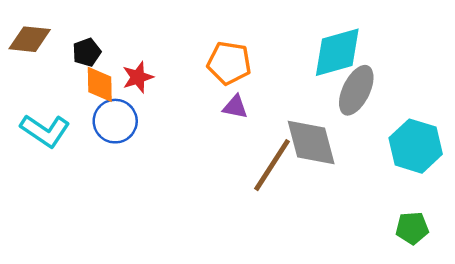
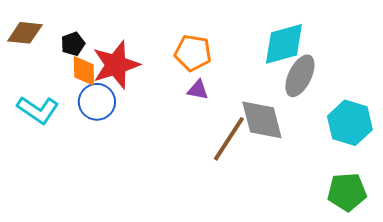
red star: (138, 77) -> (116, 65), size x1.8
green pentagon: (412, 228) -> (347, 192), size x1.4

